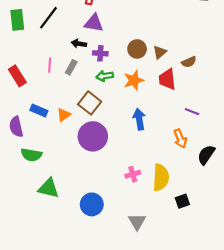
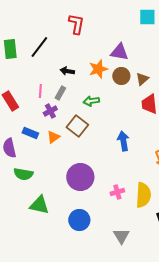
purple triangle: (94, 23) -> (119, 52), moved
purple cross: (100, 53) -> (50, 111), moved, turned -32
orange star: (134, 80) -> (98, 69), moved
purple circle: (93, 136) -> (80, 177), moved

